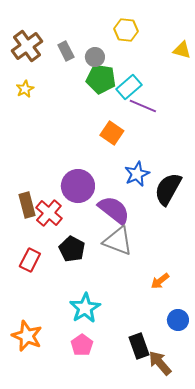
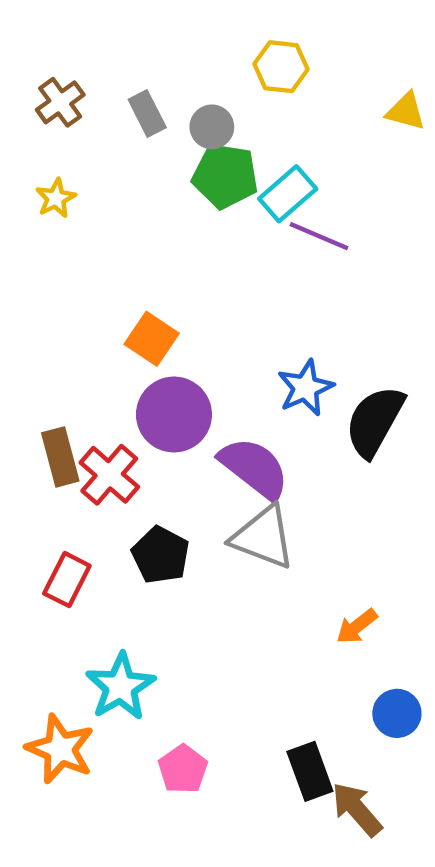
brown cross: (27, 46) -> (60, 102), size x0.7
orange square: (112, 133) -> (152, 339), moved
cyan star: (85, 308) -> (120, 687), moved

